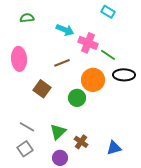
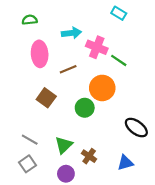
cyan arrow: (65, 30) -> (71, 33), turned -30
pink ellipse: (19, 59) -> (40, 54), moved
black ellipse: (124, 75) -> (136, 128), moved, turned 35

